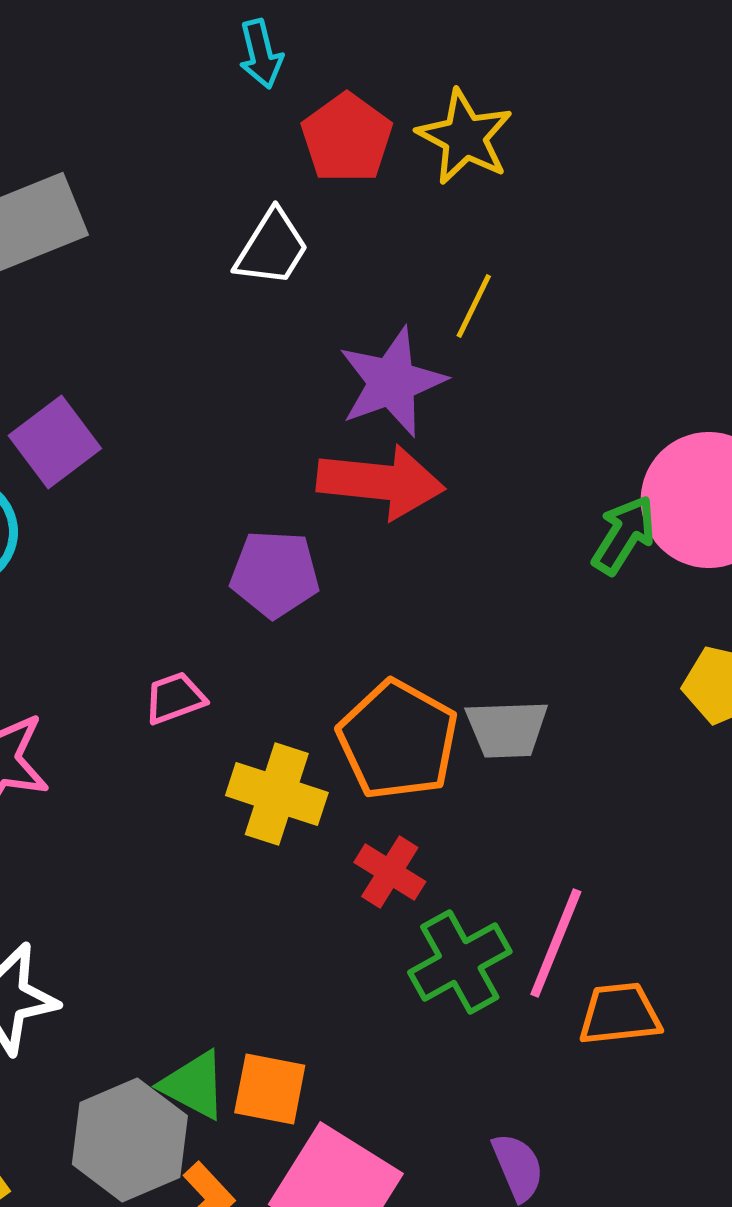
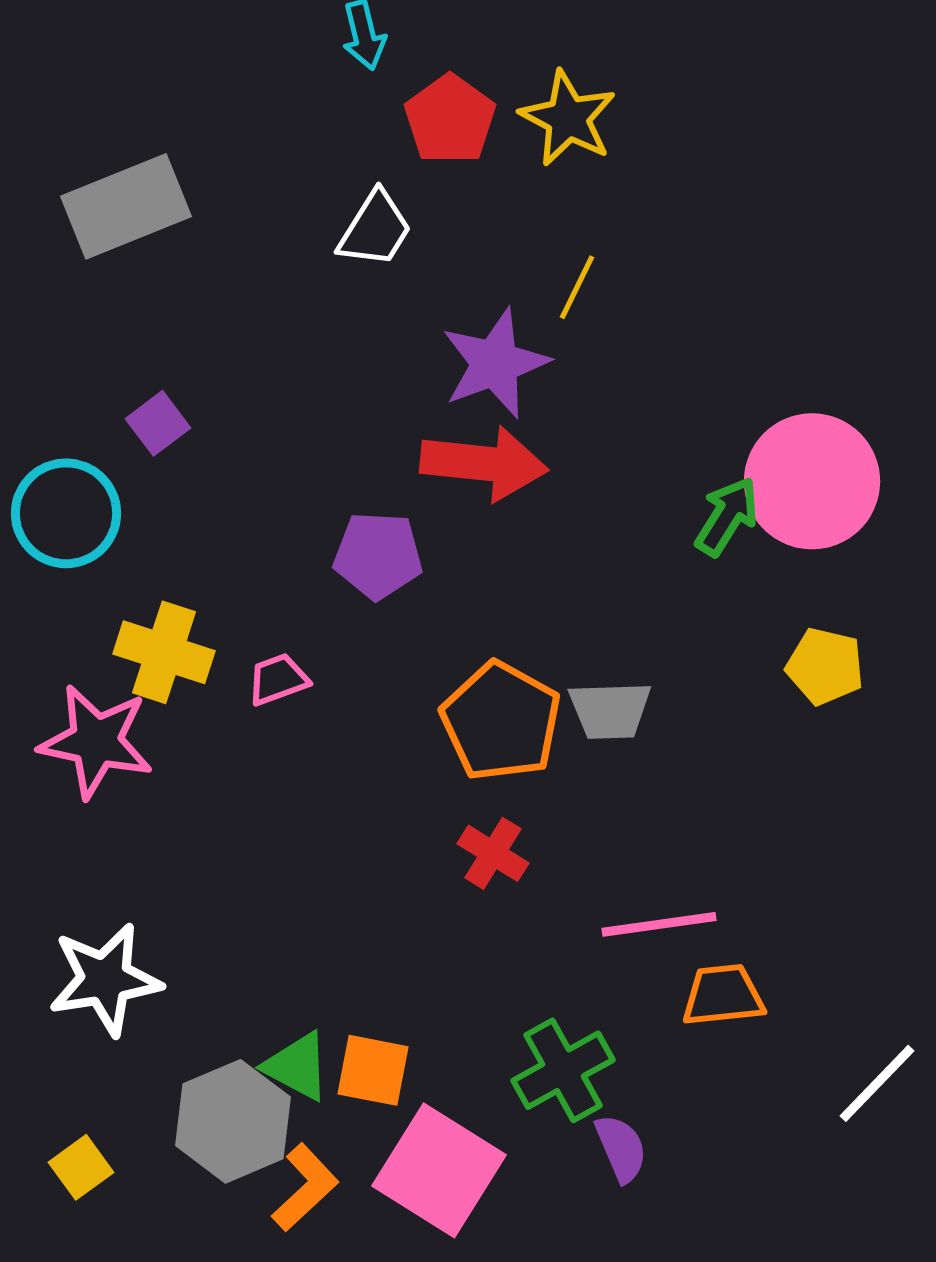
purple square: (55, 442) -> (158, 423), size x0.7
yellow cross: (277, 794) -> (164, 652), moved
pink line: (556, 943) -> (659, 924), turned 60
green cross: (460, 962) -> (563, 1070), moved

